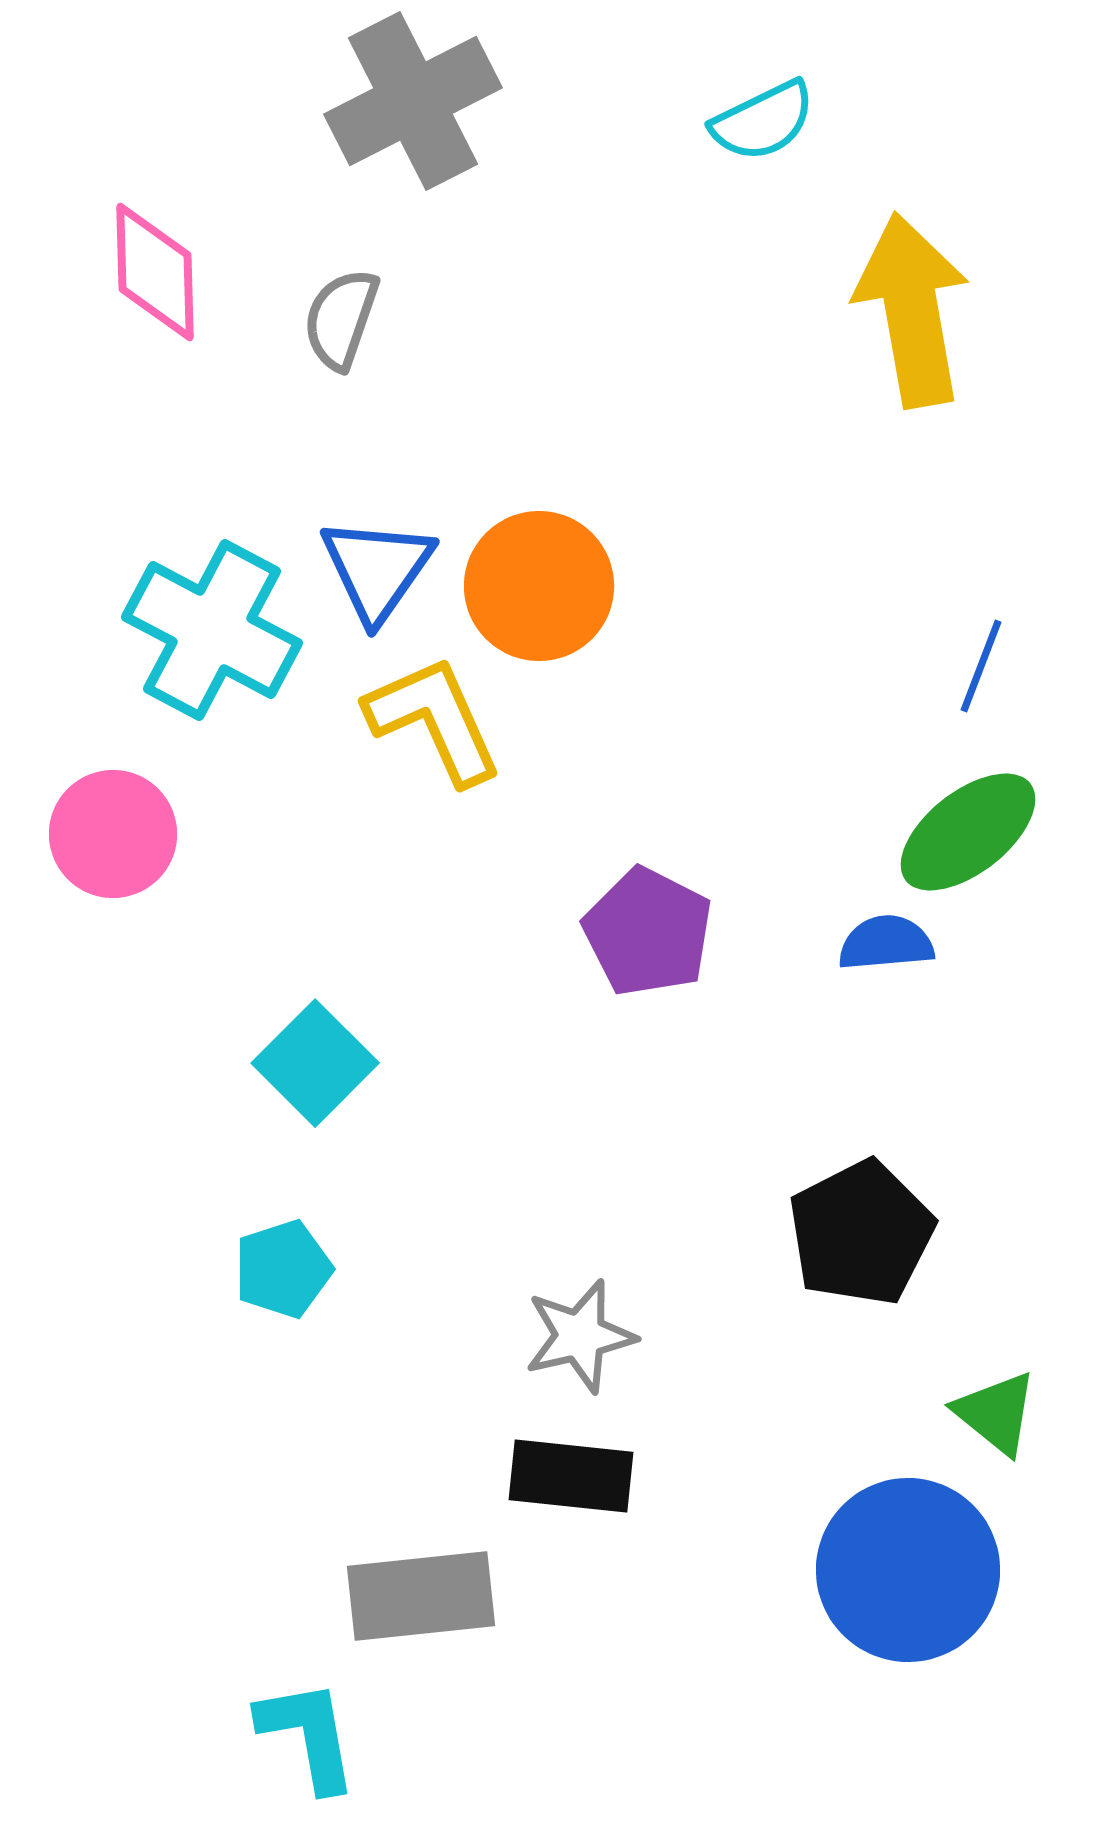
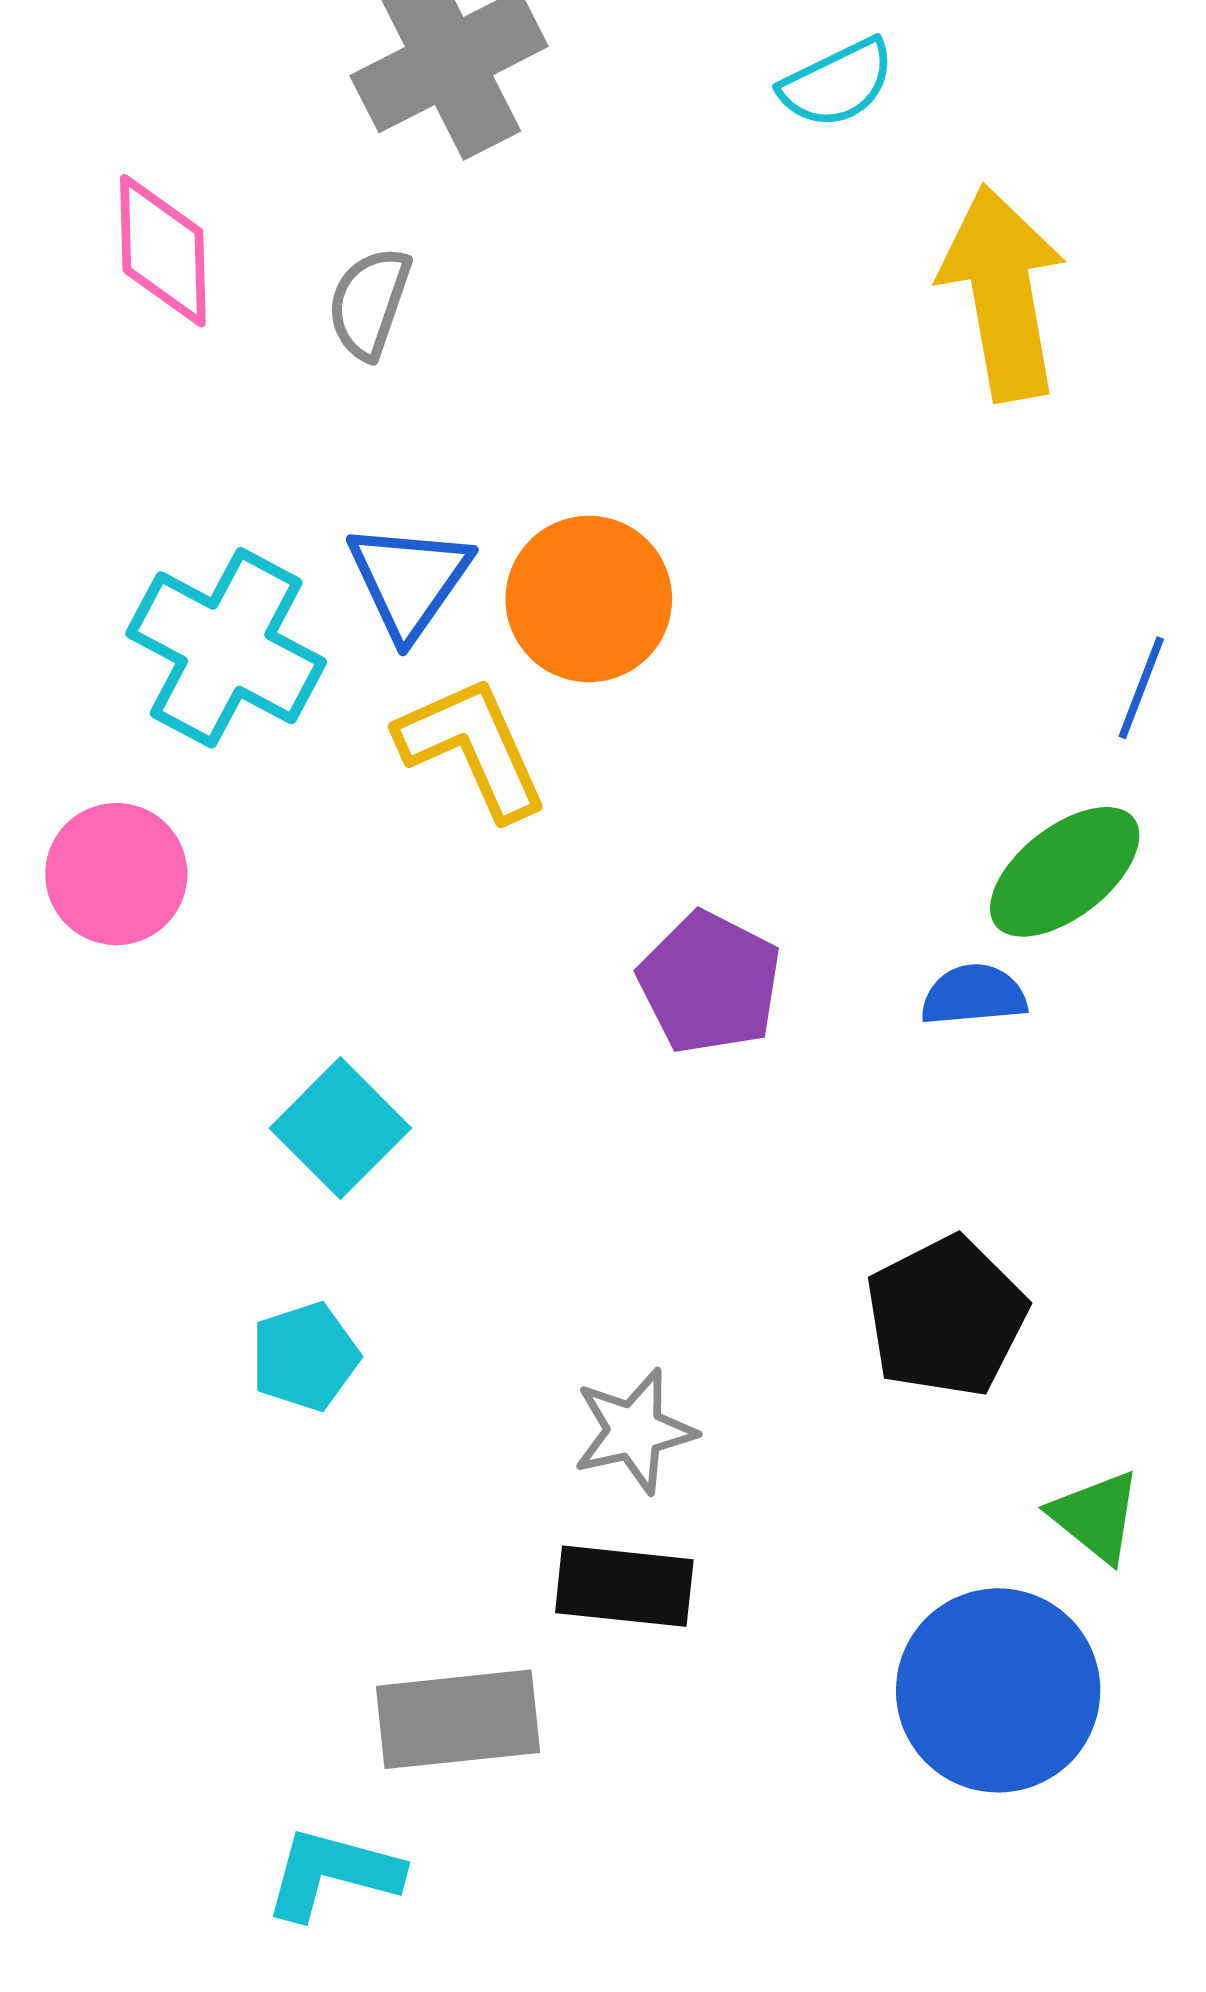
blue line: (981, 666) -> (1141, 688), moved
cyan L-shape: (308, 1735) -> (333, 1873), turned -65

